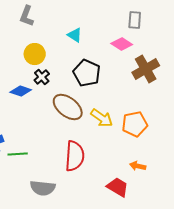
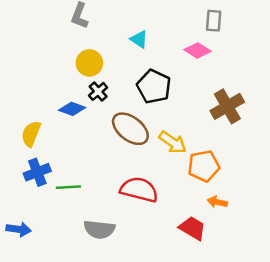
brown cross: (146, 69) -> (227, 106), moved
orange pentagon: (135, 124) -> (204, 166), moved
red semicircle: (75, 156) -> (139, 190), turned -80

